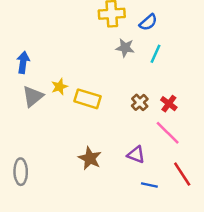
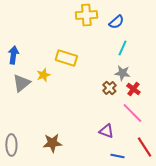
gray star: (125, 48) -> (122, 73), moved
yellow rectangle: (87, 99) -> (66, 58), moved
brown star: (90, 158) -> (52, 143), moved, turned -30

